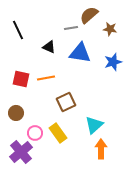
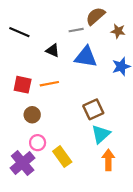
black line: (18, 30) -> (19, 32), turned -42
brown square: (66, 102) -> (93, 109), moved
brown circle: (16, 113) -> (32, 115), moved
yellow rectangle: (58, 133) -> (62, 157), moved

